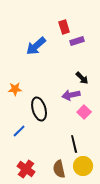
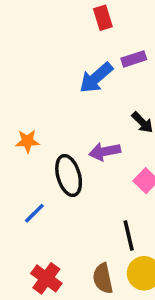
red rectangle: (64, 27) -> (103, 18), moved
blue arrow: (36, 46) -> (96, 78), moved
purple arrow: (71, 95) -> (105, 151), moved

